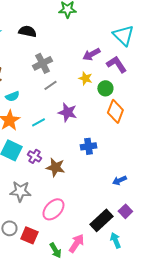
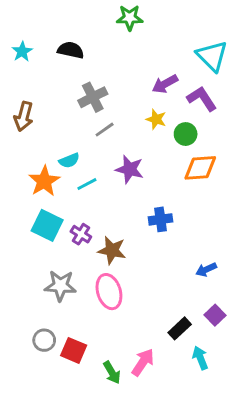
cyan semicircle: (12, 96) -> (69, 161), moved
orange diamond: (115, 111) -> (200, 168), turned 65
pink ellipse: (53, 209) -> (109, 292), moved, turned -60
black rectangle: (101, 220) -> (180, 328), size x0.7

